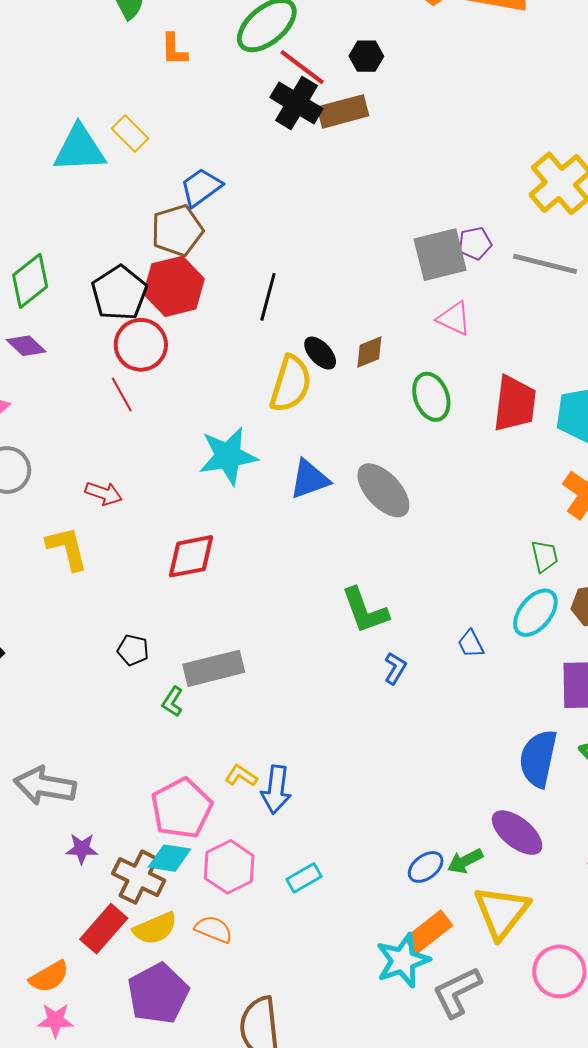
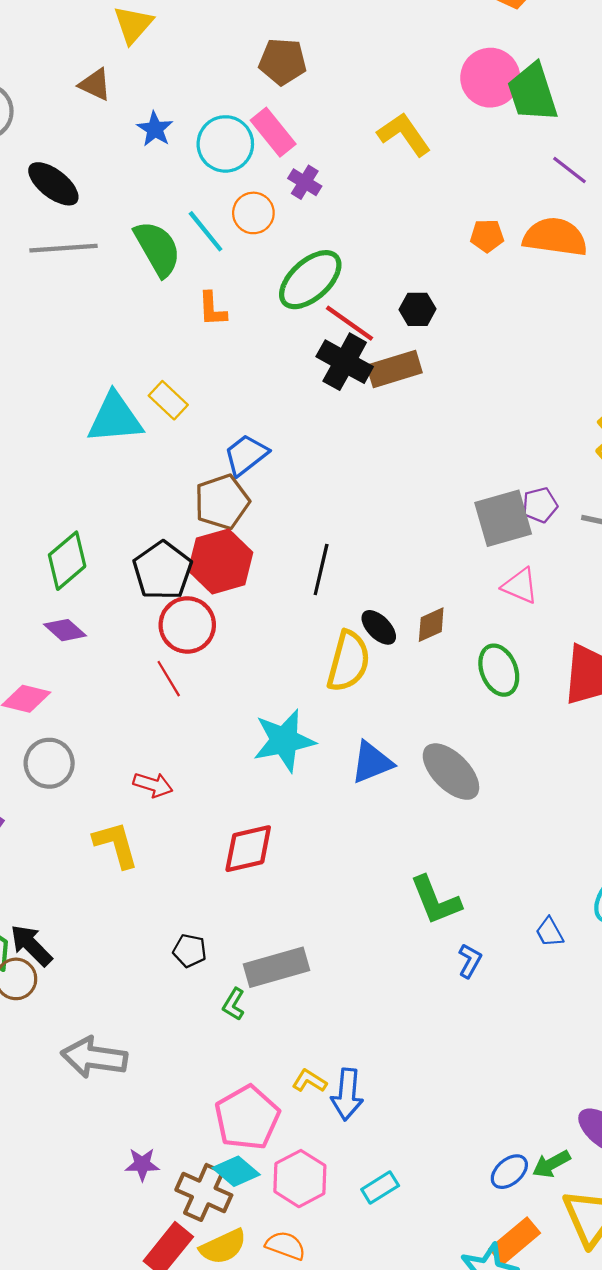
gray arrow: (45, 786) -> (94, 1057), moved
cyan diamond: (170, 858) -> (236, 1171), turned 33

